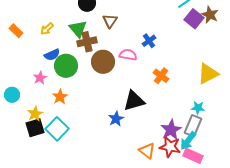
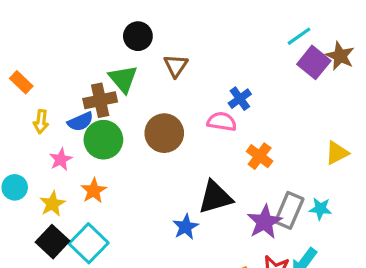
yellow arrow: (47, 29) -> (41, 122), moved, turned -40
brown cross: (87, 42) -> (100, 100), moved
pink semicircle: (128, 55) -> (222, 122), moved
yellow triangle: (208, 74) -> (337, 153), size x0.7
yellow star: (35, 114) -> (52, 204), moved
gray rectangle: (193, 126) -> (289, 210), moved
black square: (35, 128) -> (52, 242), turned -30
purple star: (171, 130) -> (264, 222), moved

